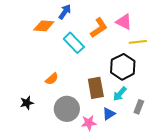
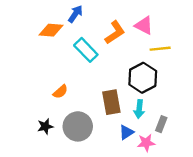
cyan arrow: (120, 94) -> (139, 109), turned -35
black star: (27, 103) -> (45, 126), moved
pink star: (89, 123) -> (146, 143), moved

